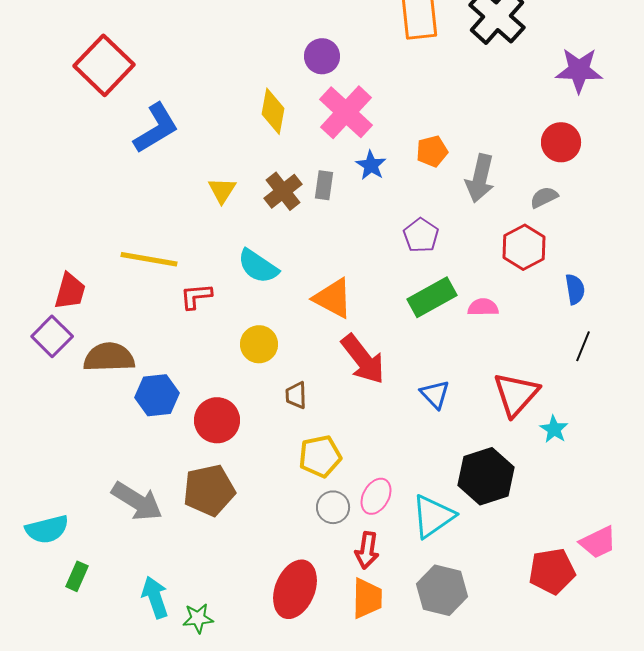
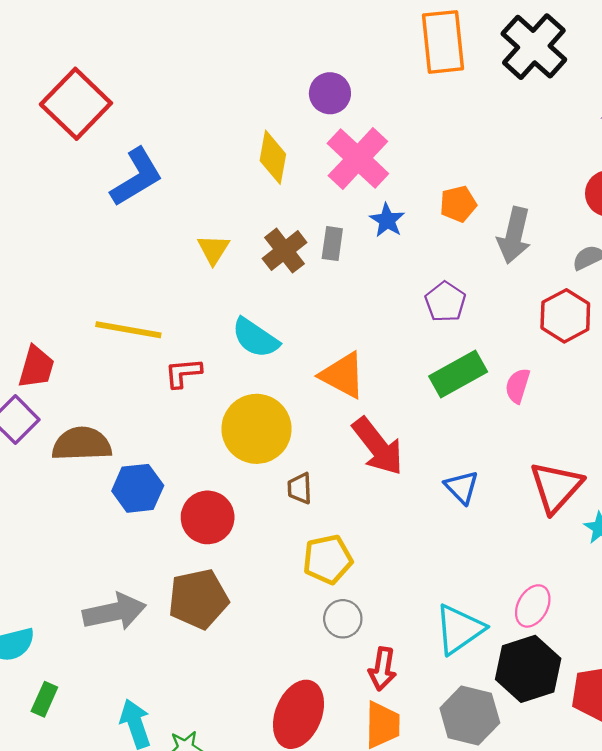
pink semicircle: (483, 307) -> (518, 386), turned -72
yellow circle: (259, 344) -> (257, 429), size x1.6
black hexagon: (486, 476) -> (528, 669), moved
pink ellipse: (376, 496) -> (533, 606), moved
gray arrow: (137, 501) -> (114, 612), turned -44

